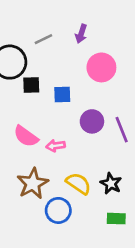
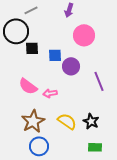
gray line: (43, 39) -> (31, 10), moved
purple circle: (92, 121) -> (71, 66), moved
blue circle: (58, 210) -> (39, 146), moved

